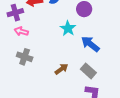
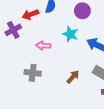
pink arrow: (21, 31) -> (43, 46), moved

